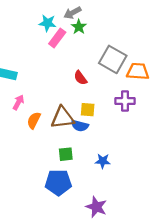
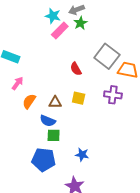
brown triangle: (63, 118) -> (55, 102), size x0.6
blue semicircle: (80, 126) -> (48, 121), moved
blue star: (103, 161) -> (82, 155), moved

